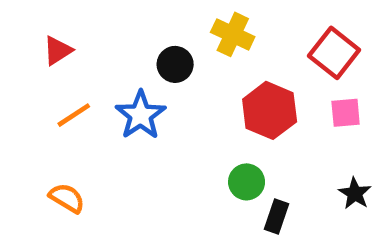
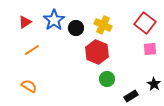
yellow cross: (233, 34) -> (103, 25), moved
red hexagon: (270, 110) -> (97, 52), moved
blue star: (141, 115) -> (54, 20), moved
black rectangle: (276, 216) -> (131, 96), moved, turned 40

